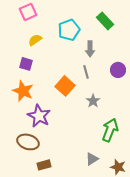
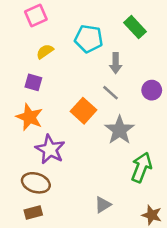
cyan pentagon: (69, 30) -> (89, 39), turned 30
gray line: (86, 72) -> (111, 93), turned -32
gray star: (93, 101) -> (120, 130), size x1.6
gray triangle: (92, 159) -> (103, 205), moved
brown rectangle: (44, 165) -> (33, 212), moved

